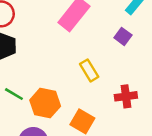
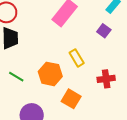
orange hexagon: (45, 103) -> (50, 74), moved

